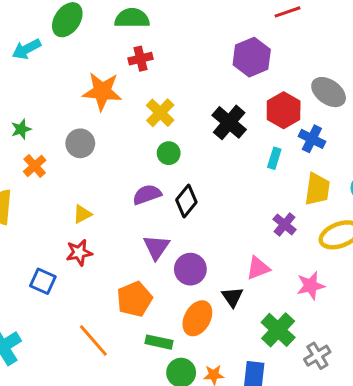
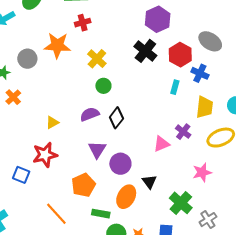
black cross: (229, 122) -> (145, 51), moved
gray circle: (80, 143) -> (27, 59), moved
yellow triangle: (82, 214) -> (52, 122), moved
red star: (79, 253) -> (45, 155), size x1.4
pink triangle: (258, 268) -> (161, 144), moved

